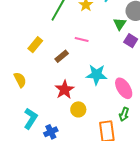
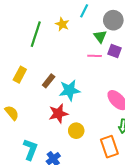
pink line: (82, 40) -> (95, 56), moved
cyan star: (97, 75) -> (69, 90), moved
red star: (65, 90) -> (58, 114), turned 30

